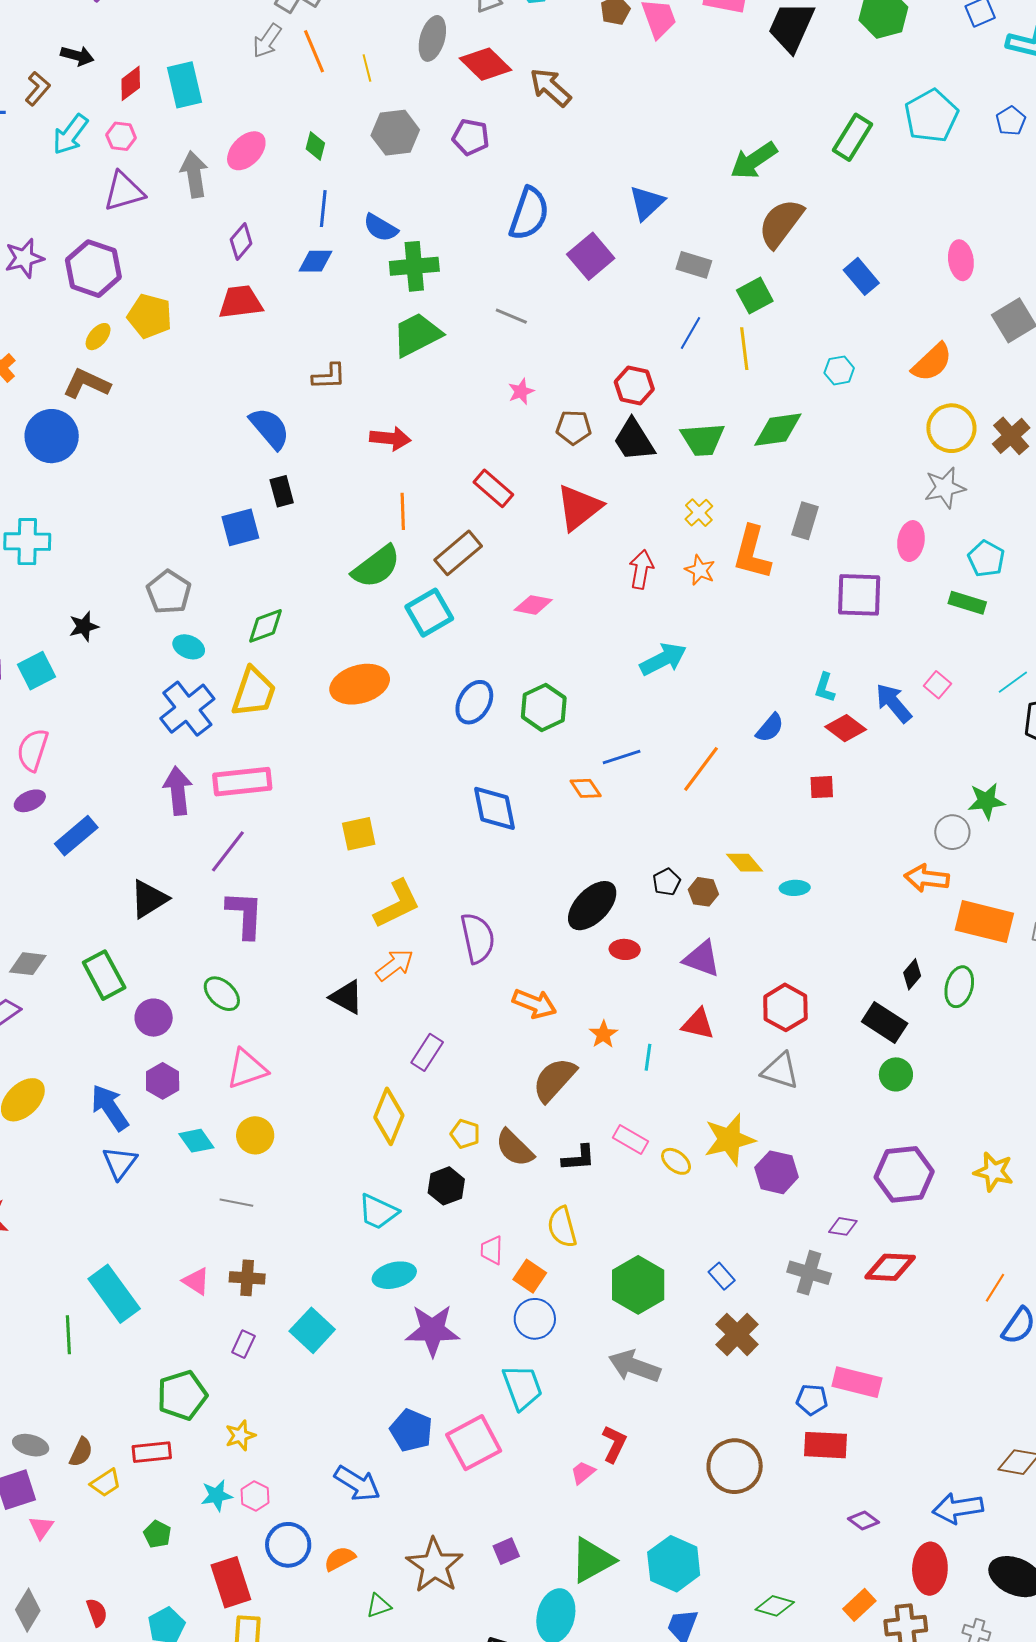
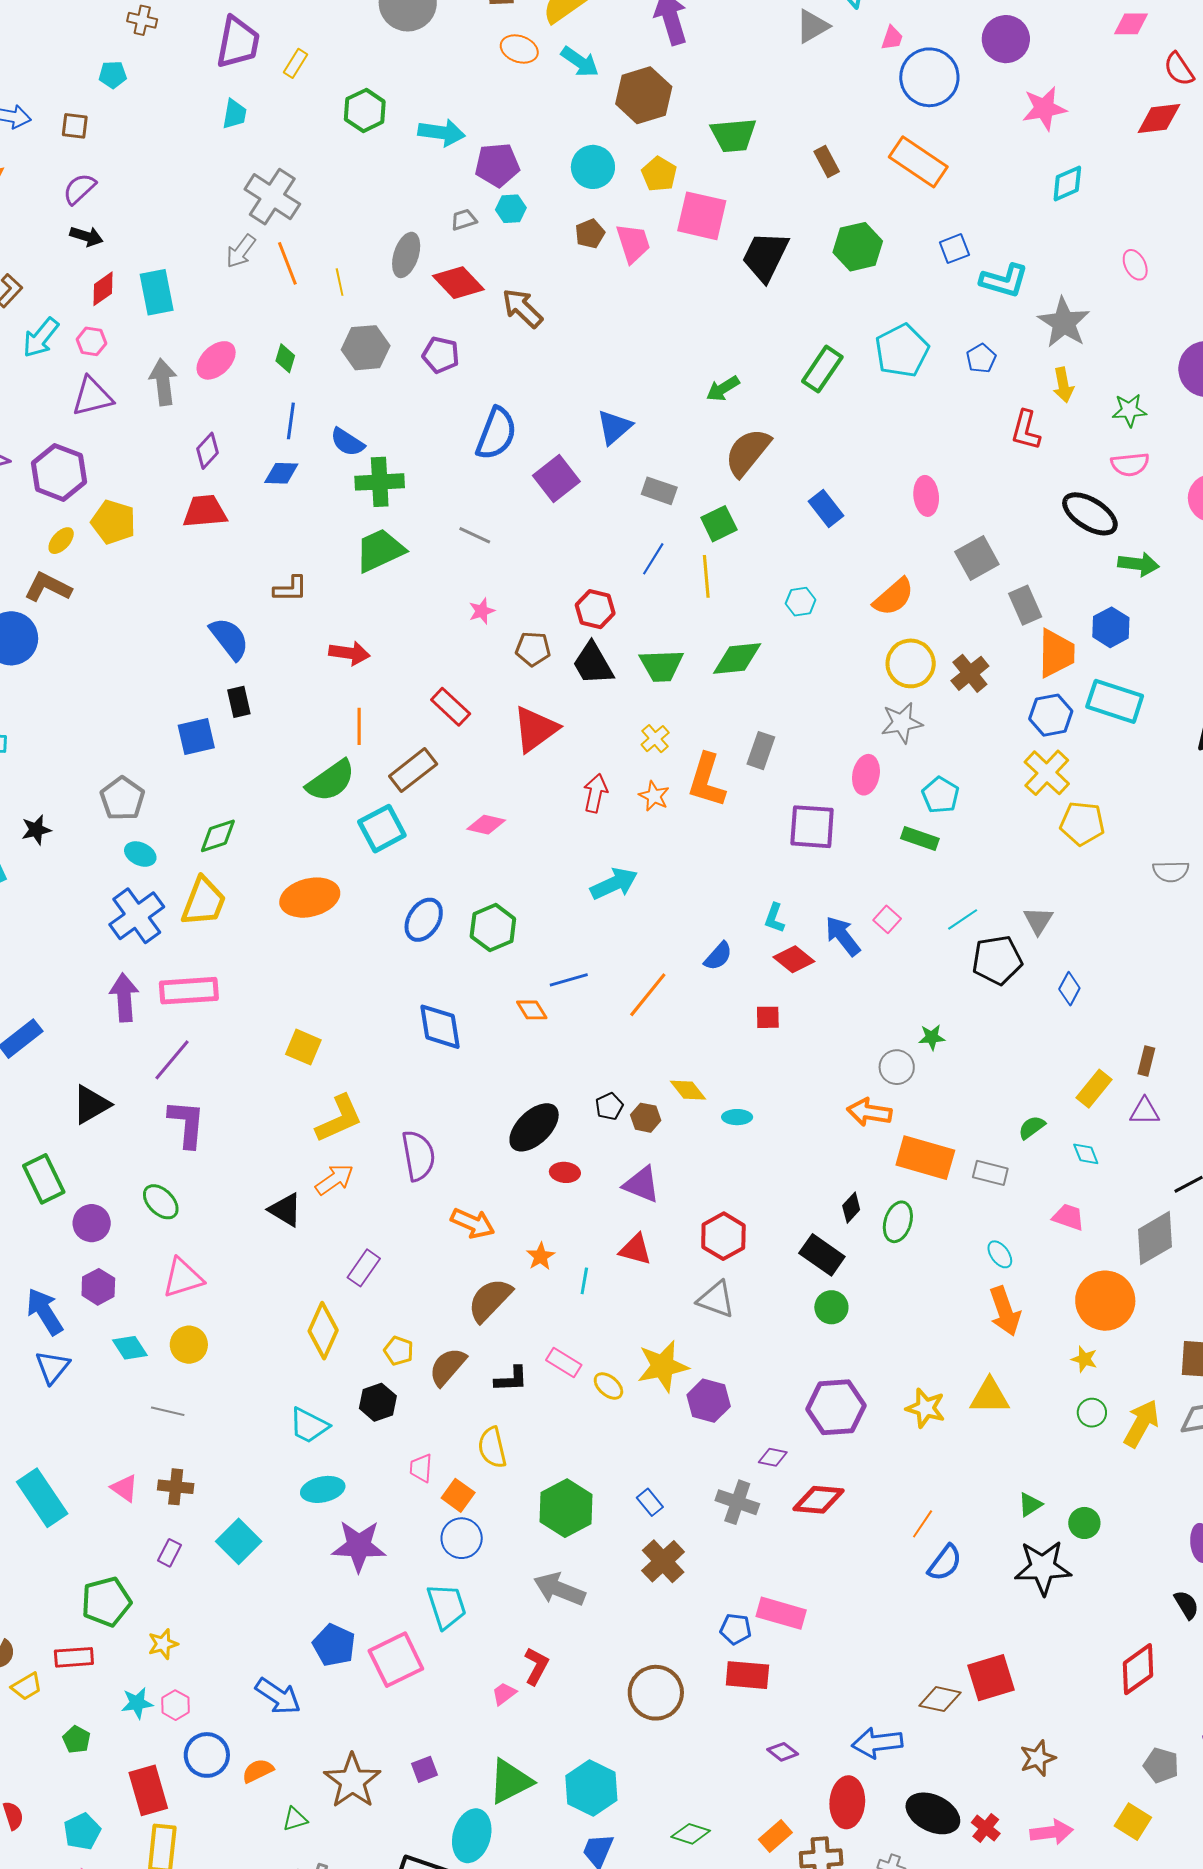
black arrow: (77, 56) -> (86, 236), moved
green arrow: (754, 160) -> (723, 389), size x0.7
green star: (986, 801) -> (932, 1037), size x0.7
yellow square: (359, 834) -> (303, 1047), turned 33
brown semicircle: (515, 1148) -> (448, 1367), turned 84

